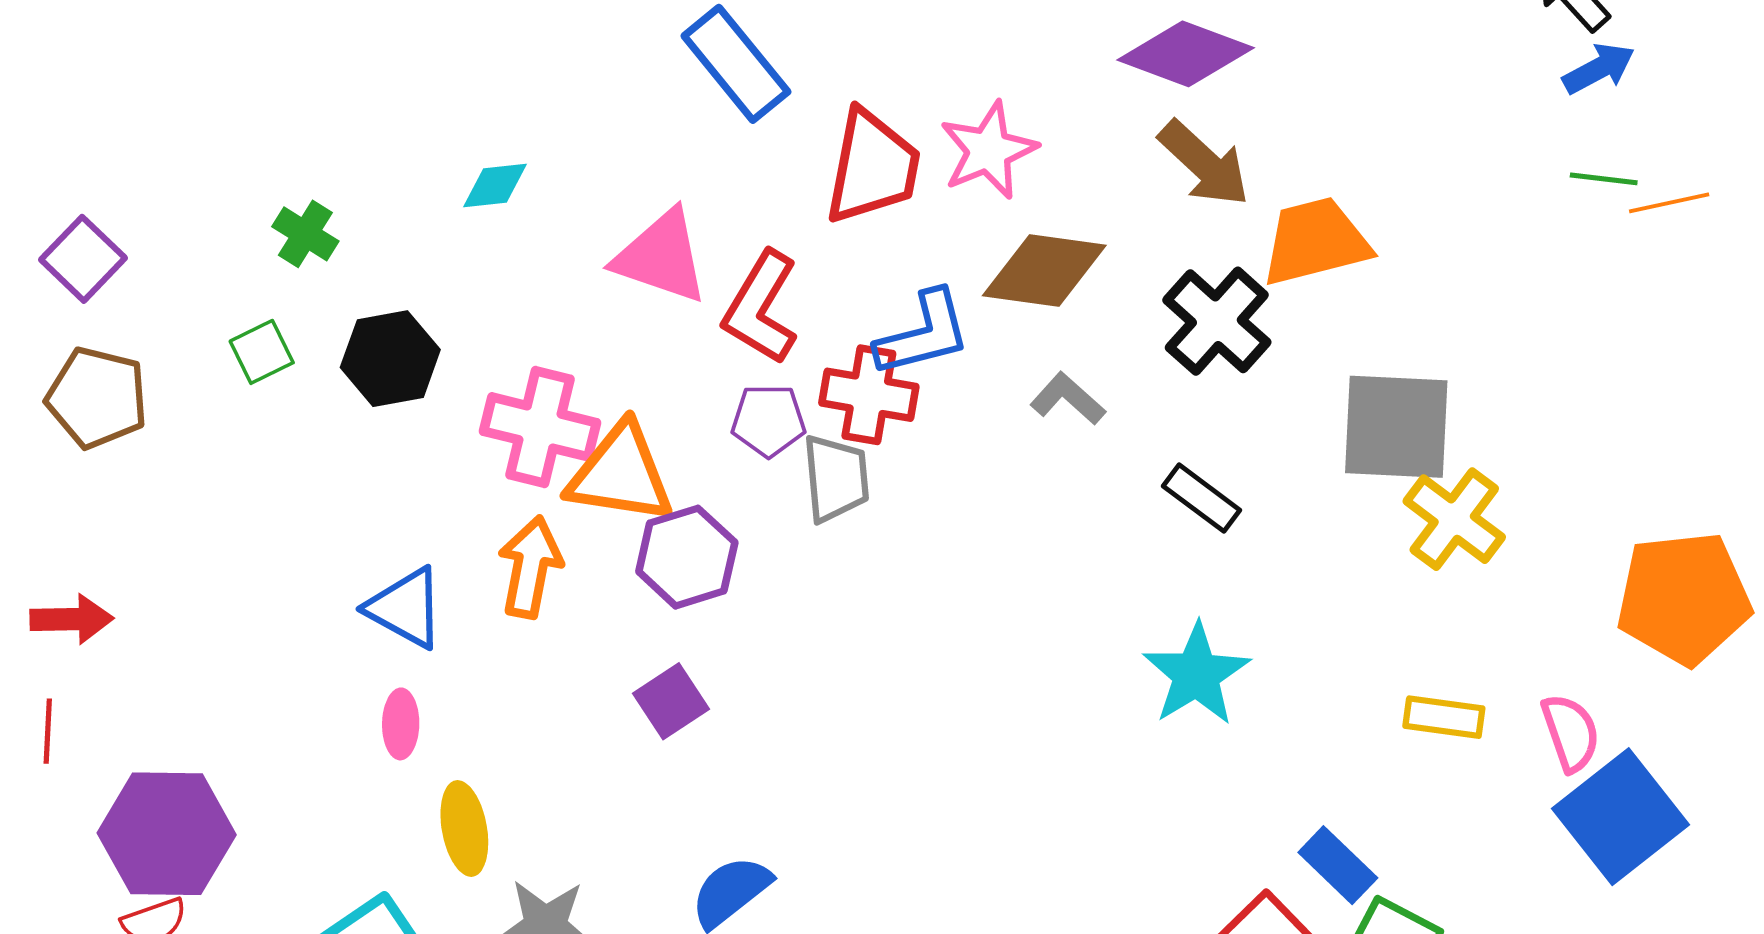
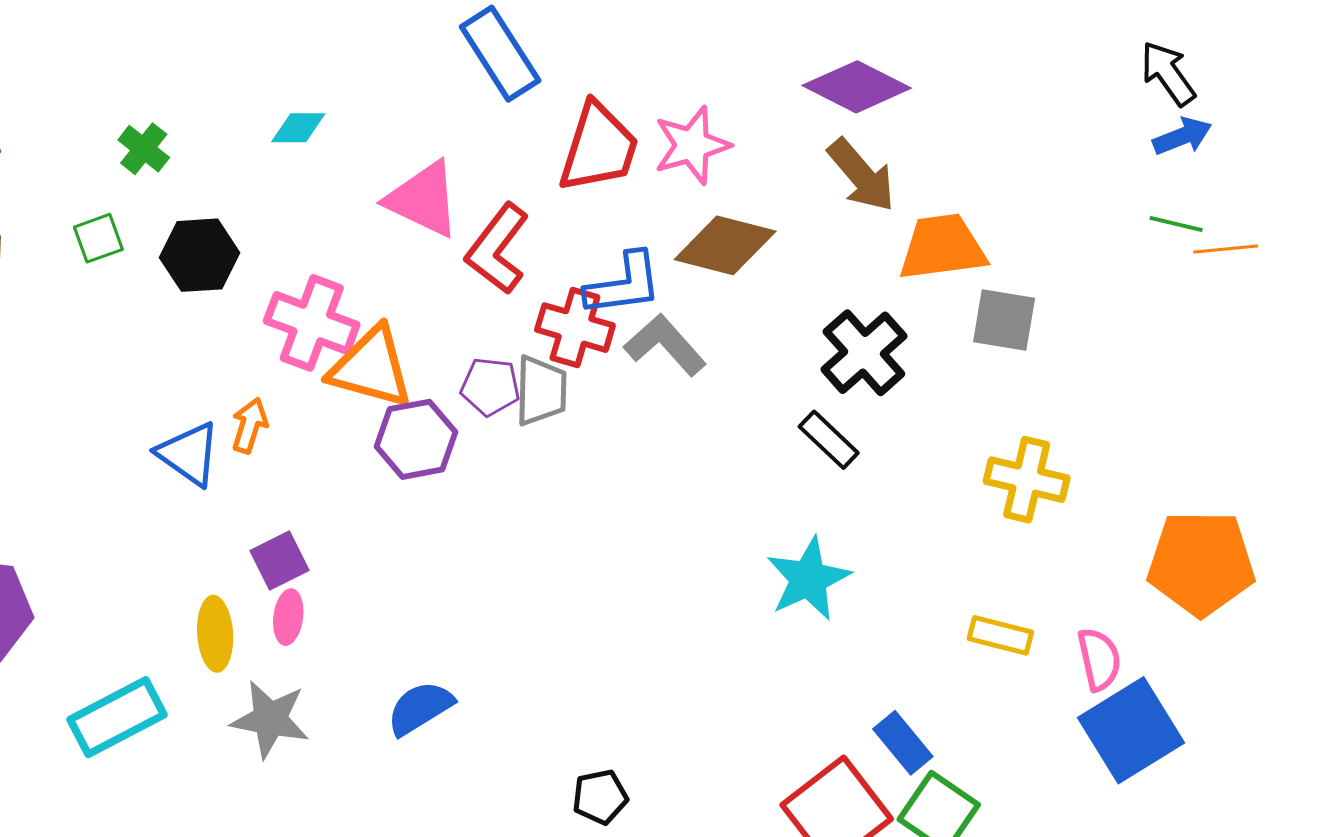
black cross: (1217, 321) -> (864, 353), moved
gray L-shape: (1068, 399) -> (665, 345), moved, size x1.4
purple pentagon: (768, 420) -> (490, 387), moved
gray square: (1396, 427) -> (1004, 320), moved, size x0.7
yellow cross: (1454, 519) -> (1027, 480), turned -30
orange arrow: (530, 567) -> (250, 425), moved, size x0.7
purple square: (671, 701) -> (280, 560), moved
pink ellipse: (401, 724) -> (288, 617), moved

